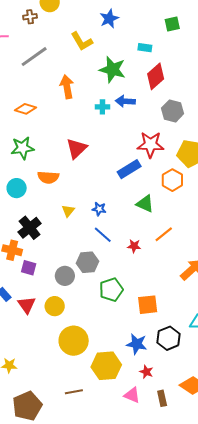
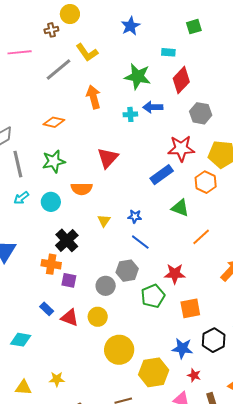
yellow L-shape: (82, 41) -> (87, 52), moved
red star: (134, 246) -> (175, 274), moved, size x1.5
red triangle: (27, 305) -> (70, 318), turned -30

